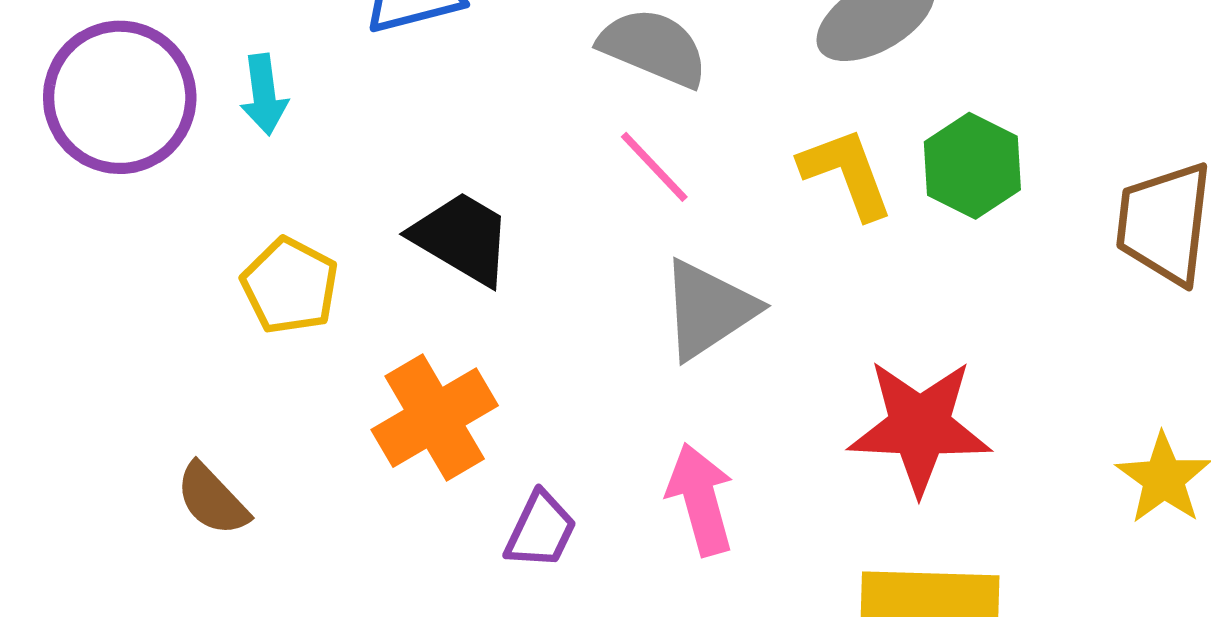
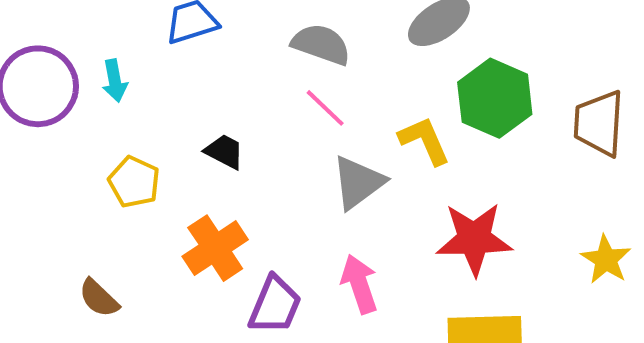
green hexagon: (972, 166) -> (495, 98), size x1.4
yellow L-shape: (846, 173) -> (424, 141), moved
black trapezoid: (462, 238) -> (224, 151), size x0.7
purple trapezoid: (541, 530) -> (275, 305), size x1.4

